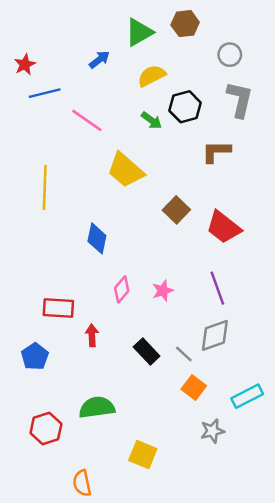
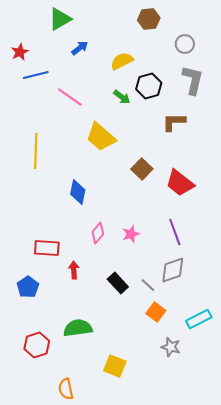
green triangle: (139, 32) -> (60, 19), moved
gray star: (212, 431) -> (171, 347), turned 30

